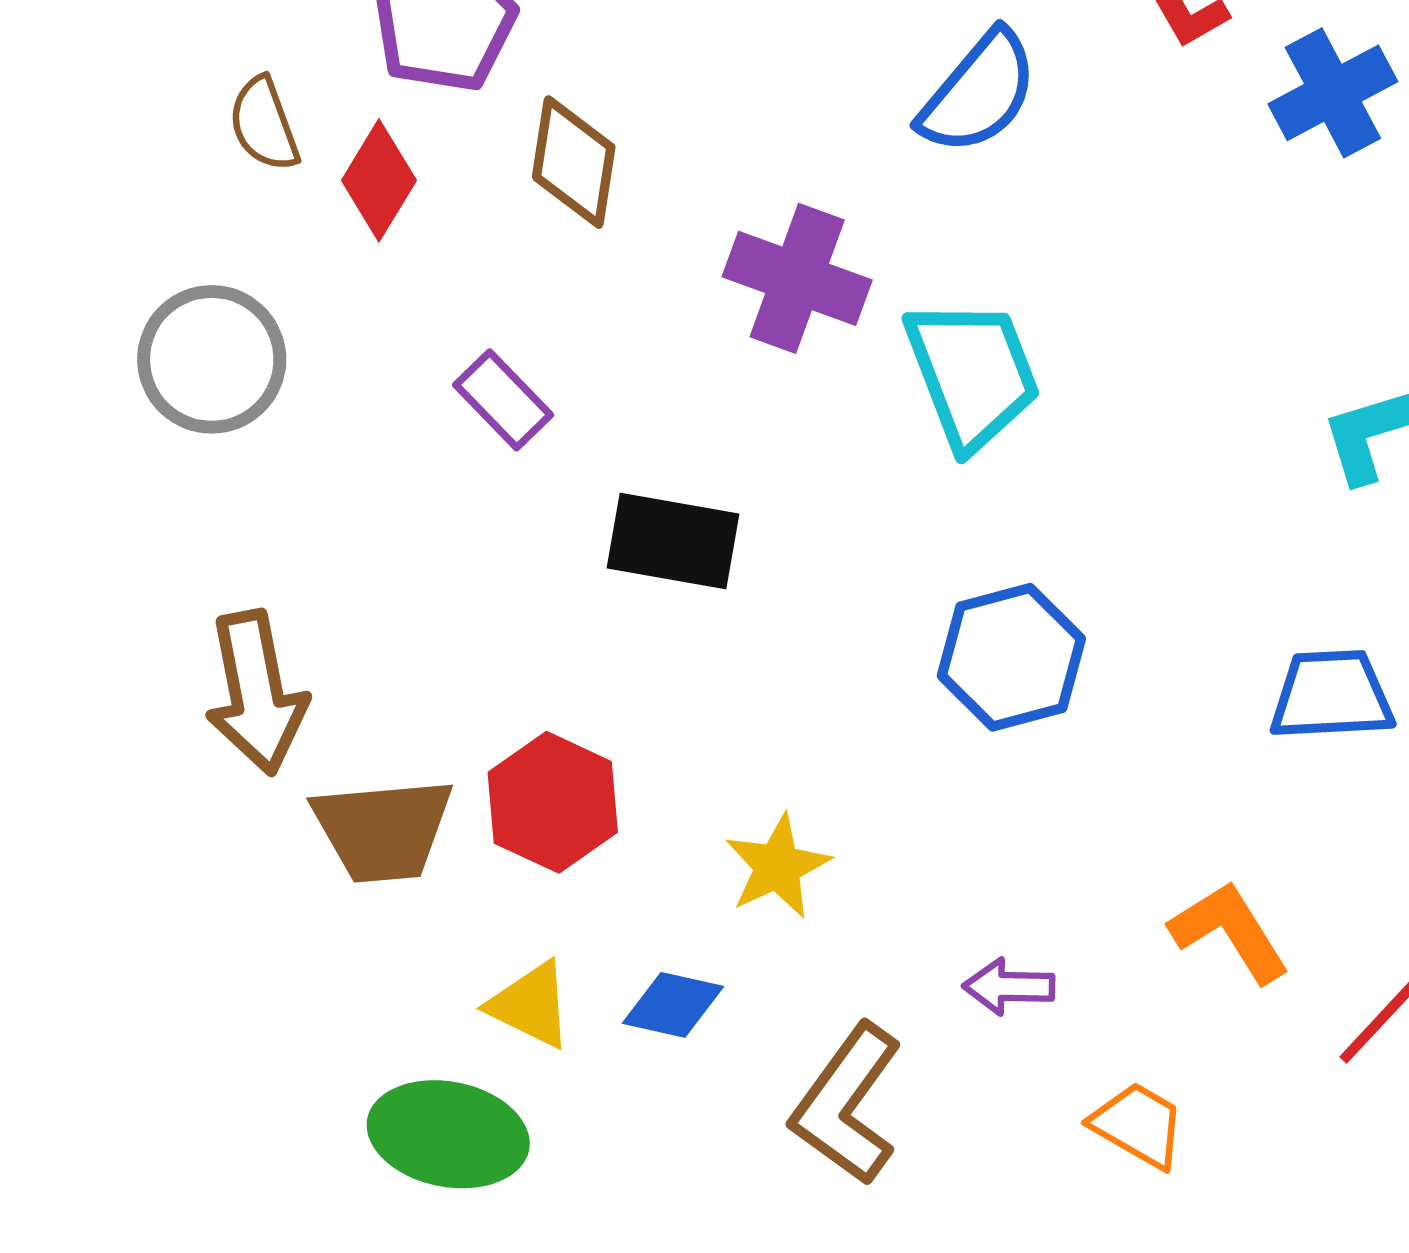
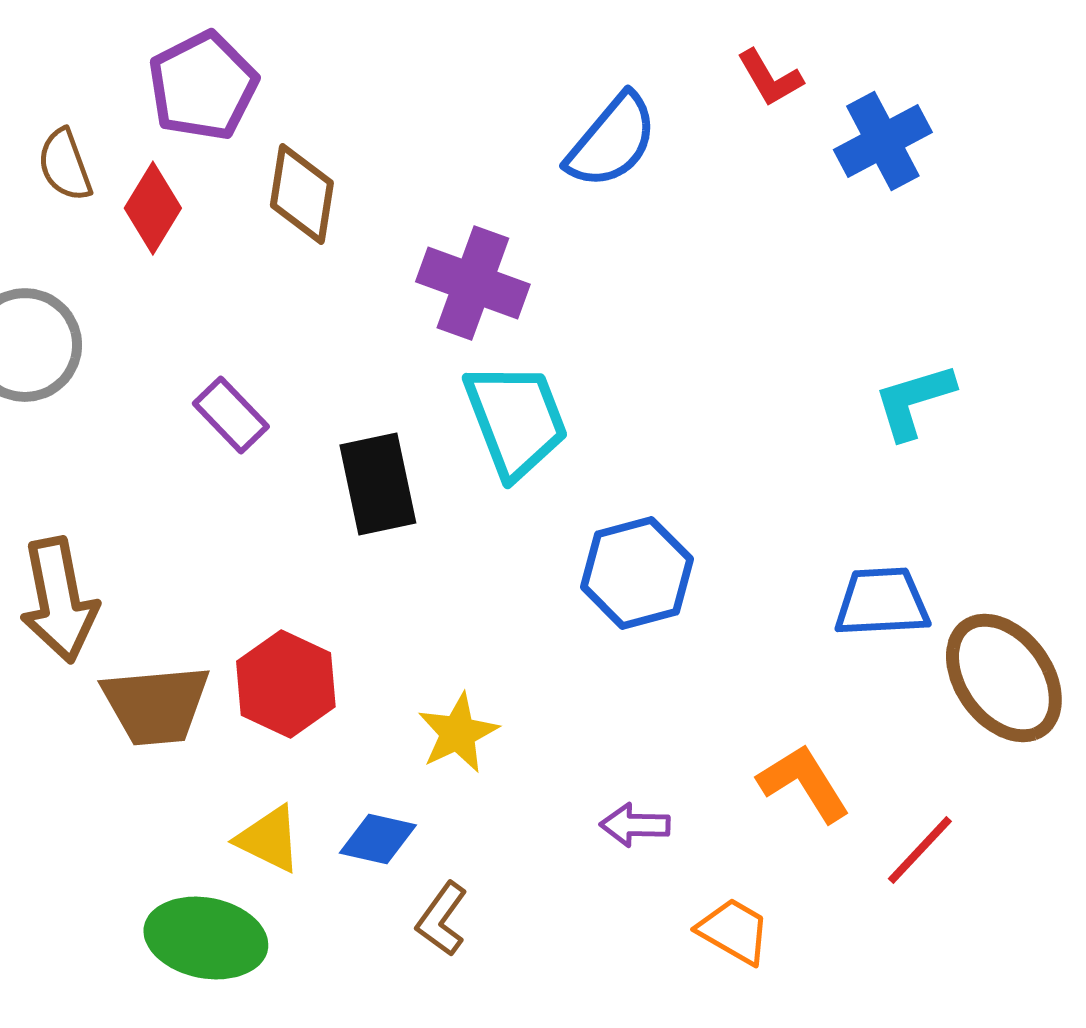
cyan trapezoid: (972, 374) -> (516, 420), moved
purple rectangle: (503, 400) -> (231, 415), moved
black rectangle: (673, 541) -> (378, 484), turned 68
brown L-shape: (847, 1104) -> (442, 919), moved, size x0.6

